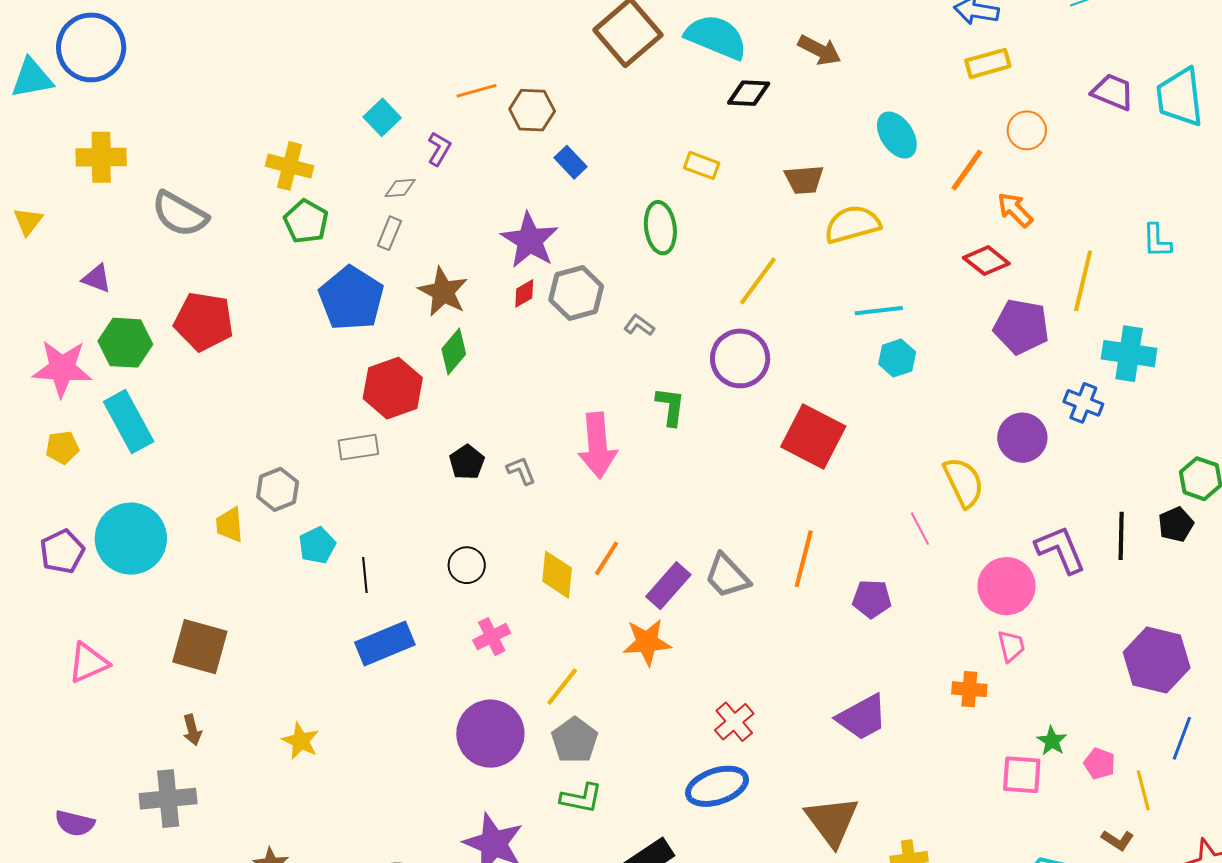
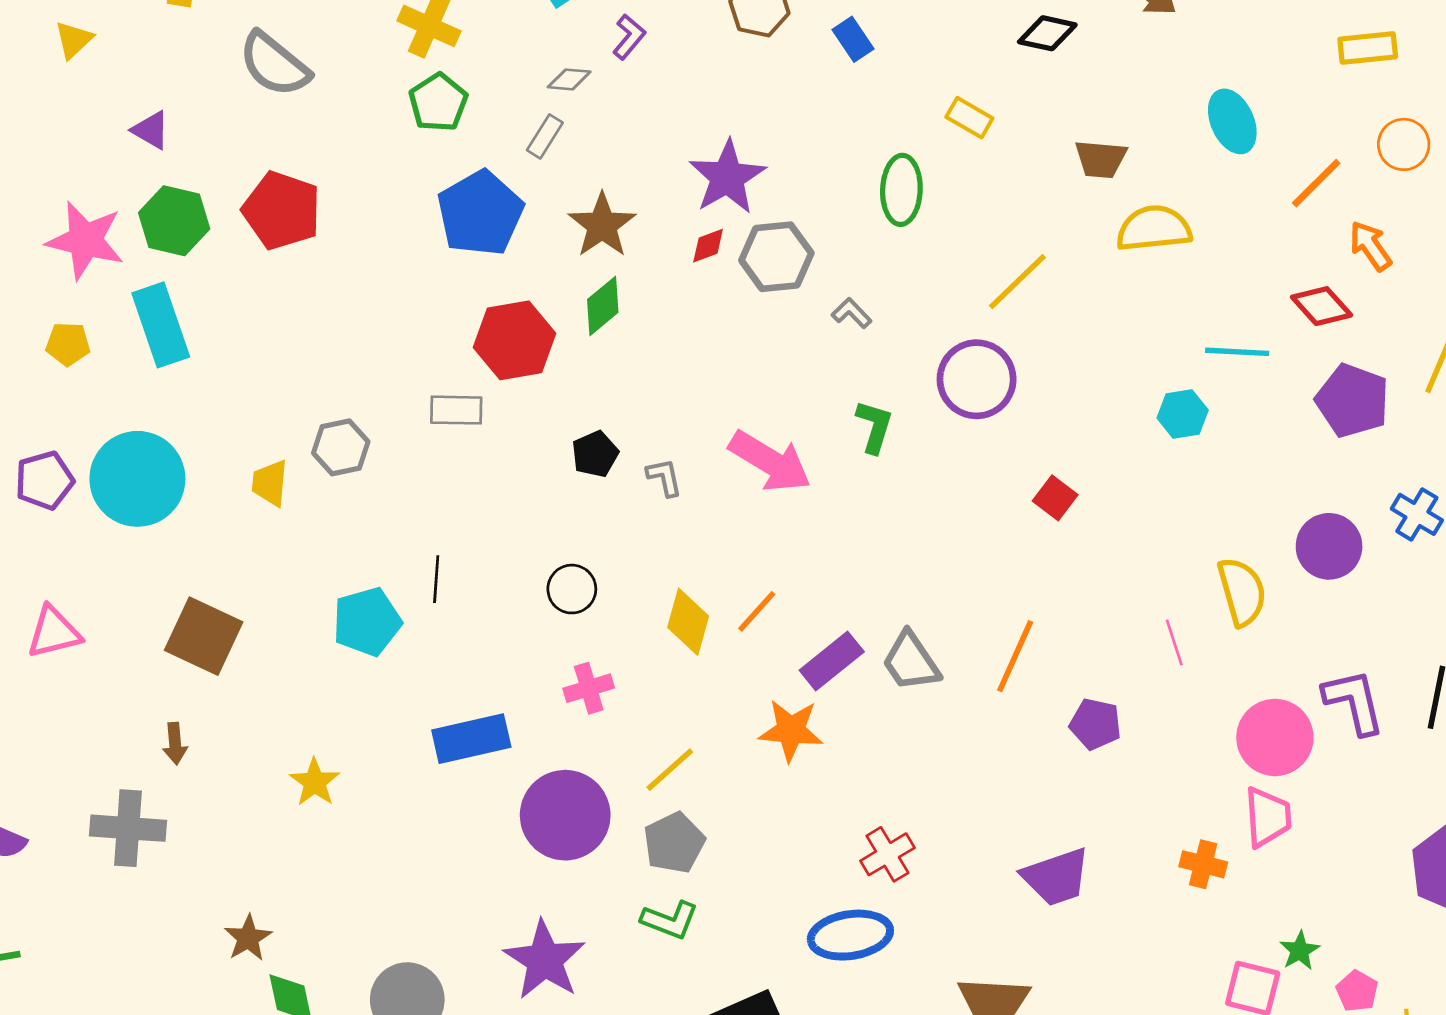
blue rectangle: (571, 162) -> (853, 39), moved
cyan line: (879, 311) -> (1237, 352), moved
red square: (813, 436) -> (1055, 498), size x0.5
pink arrow: (597, 445) -> (770, 461), turned -64
cyan pentagon: (317, 545) -> (367, 622), moved, size x1.4
blue rectangle: (385, 644) -> (471, 739), moved
pink trapezoid: (1011, 646) -> (1268, 817), size x1.4

